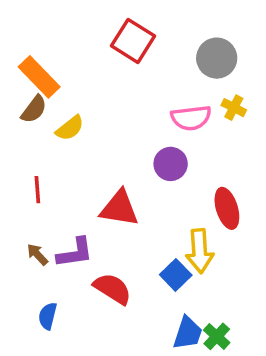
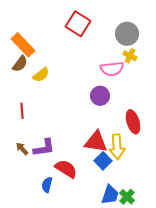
yellow cross: (234, 108) -> (130, 56), moved
red triangle: (119, 208) -> (96, 142), moved
blue semicircle: (48, 316) -> (47, 185), moved

